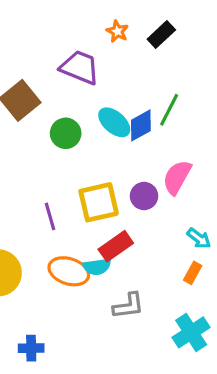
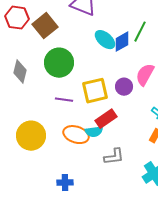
green circle: (66, 133) -> (59, 63), moved, size x1.5
purple line: (50, 216) -> (64, 100), turned -66
blue cross: (31, 348) -> (65, 183), moved

